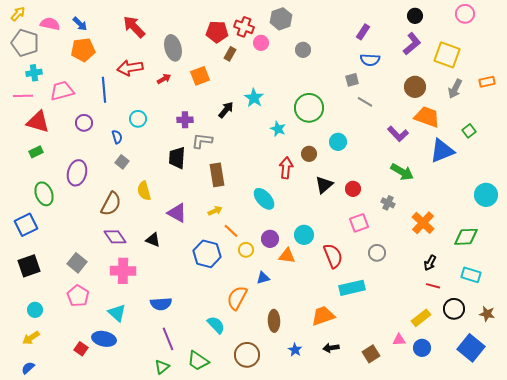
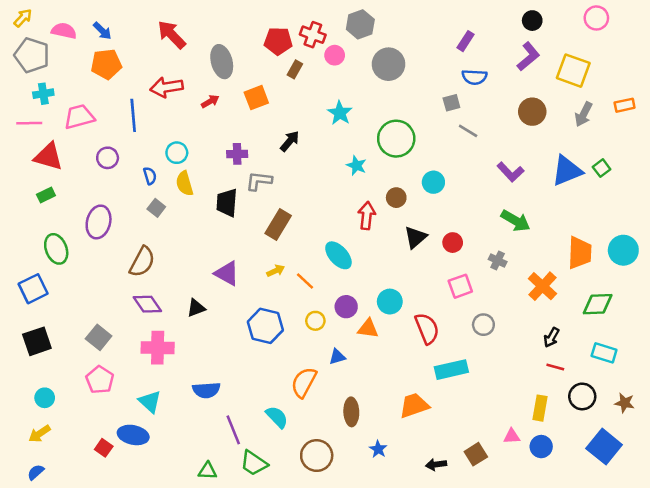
gray circle: (303, 50) -> (389, 64), size x1.6
cyan star: (254, 98) -> (340, 113), moved
orange trapezoid: (427, 117) -> (580, 253), moved, turned 72
blue triangle: (442, 151) -> (567, 171), moved
brown rectangle: (217, 175) -> (278, 225), turned 40
yellow semicircle: (144, 191) -> (185, 183), moved
orange line: (231, 231) -> (305, 281), moved
black triangle: (153, 240) -> (196, 308), turned -42
yellow rectangle: (421, 318) -> (540, 408), turned -42
purple line: (168, 339) -> (233, 430), moved
black arrow: (331, 348) -> (436, 464), moved
green triangle: (162, 367) -> (208, 471), turned 42

